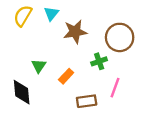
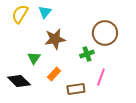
brown star: (75, 32) -> (55, 39), moved
orange rectangle: (66, 76) -> (54, 74), moved
black diamond: (22, 92) -> (19, 81), turned -40

